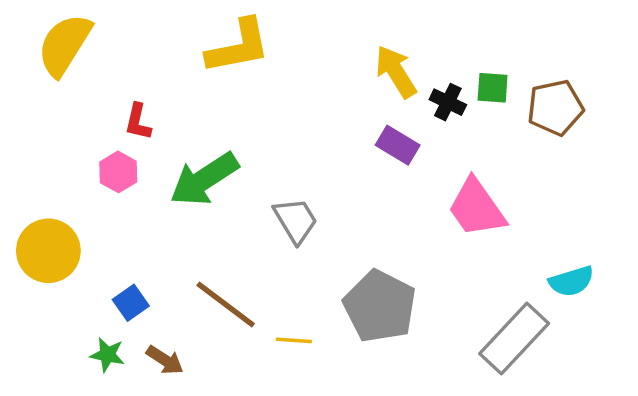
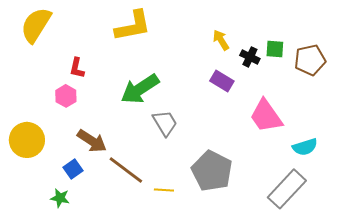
yellow arrow: (396, 72) -> (221, 40), size x0.7
green arrow: (204, 179) -> (140, 89), moved
cyan semicircle: (571, 281) -> (305, 147), moved
brown arrow: (165, 360) -> (92, 141), moved, size x1.4

